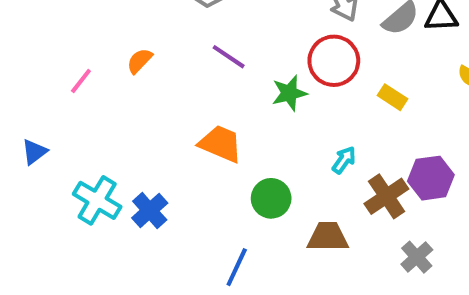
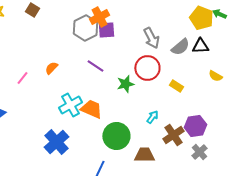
green circle: (271, 198) -> (116, 136), size x1.4
cyan cross: (97, 200) -> (70, 105), moved, turned 30
blue cross: (150, 210) -> (56, 142), size x1.4
gray cross: (417, 257) -> (199, 152), moved

